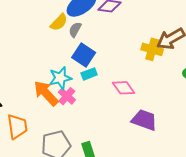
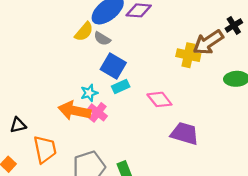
gray semicircle: (75, 30) -> (102, 39), turned -84
cyan star: (60, 78) -> (89, 93), size x0.7
orange arrow: (46, 93) -> (75, 111), turned -32

